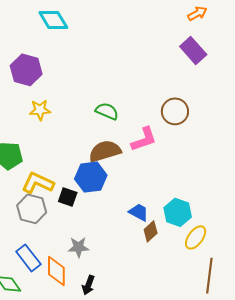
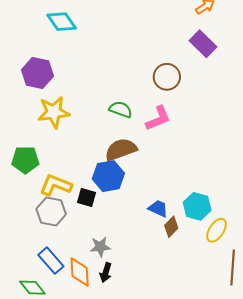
yellow star: (40, 110) -> (54, 112), size x1.5
brown circle: (175, 111) -> (167, 77), moved
pink L-shape: (144, 139) -> (158, 118), moved
black arrow: (88, 285) -> (106, 273), moved

